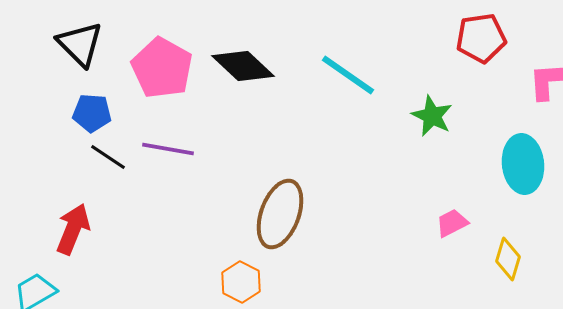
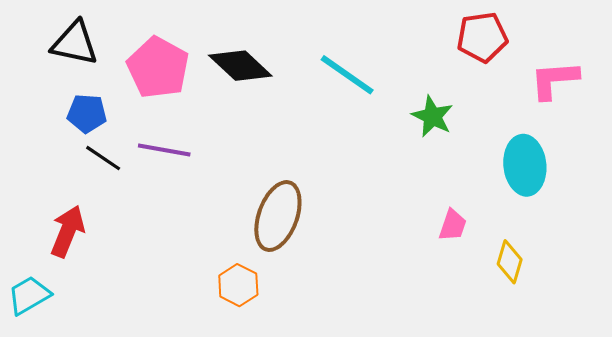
black triangle: (80, 44) -> (75, 43), turned -33
pink trapezoid: (452, 223) -> (453, 225), turned 136

